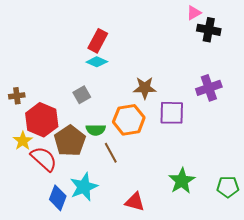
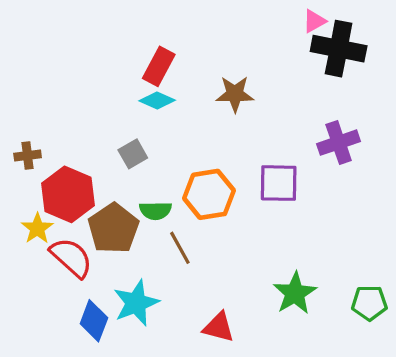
black cross: (209, 30) -> (339, 49), size x1.4
brown star: (145, 88) -> (235, 94), moved

